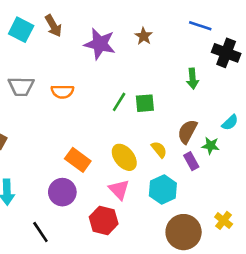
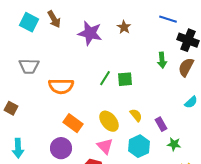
orange semicircle: (62, 92) -> (61, 86), moved, size x1.4
cyan semicircle: (230, 122) -> (191, 102), moved
brown semicircle: (187, 132) -> (186, 67), moved
green star: (211, 146) -> (174, 144), moved

